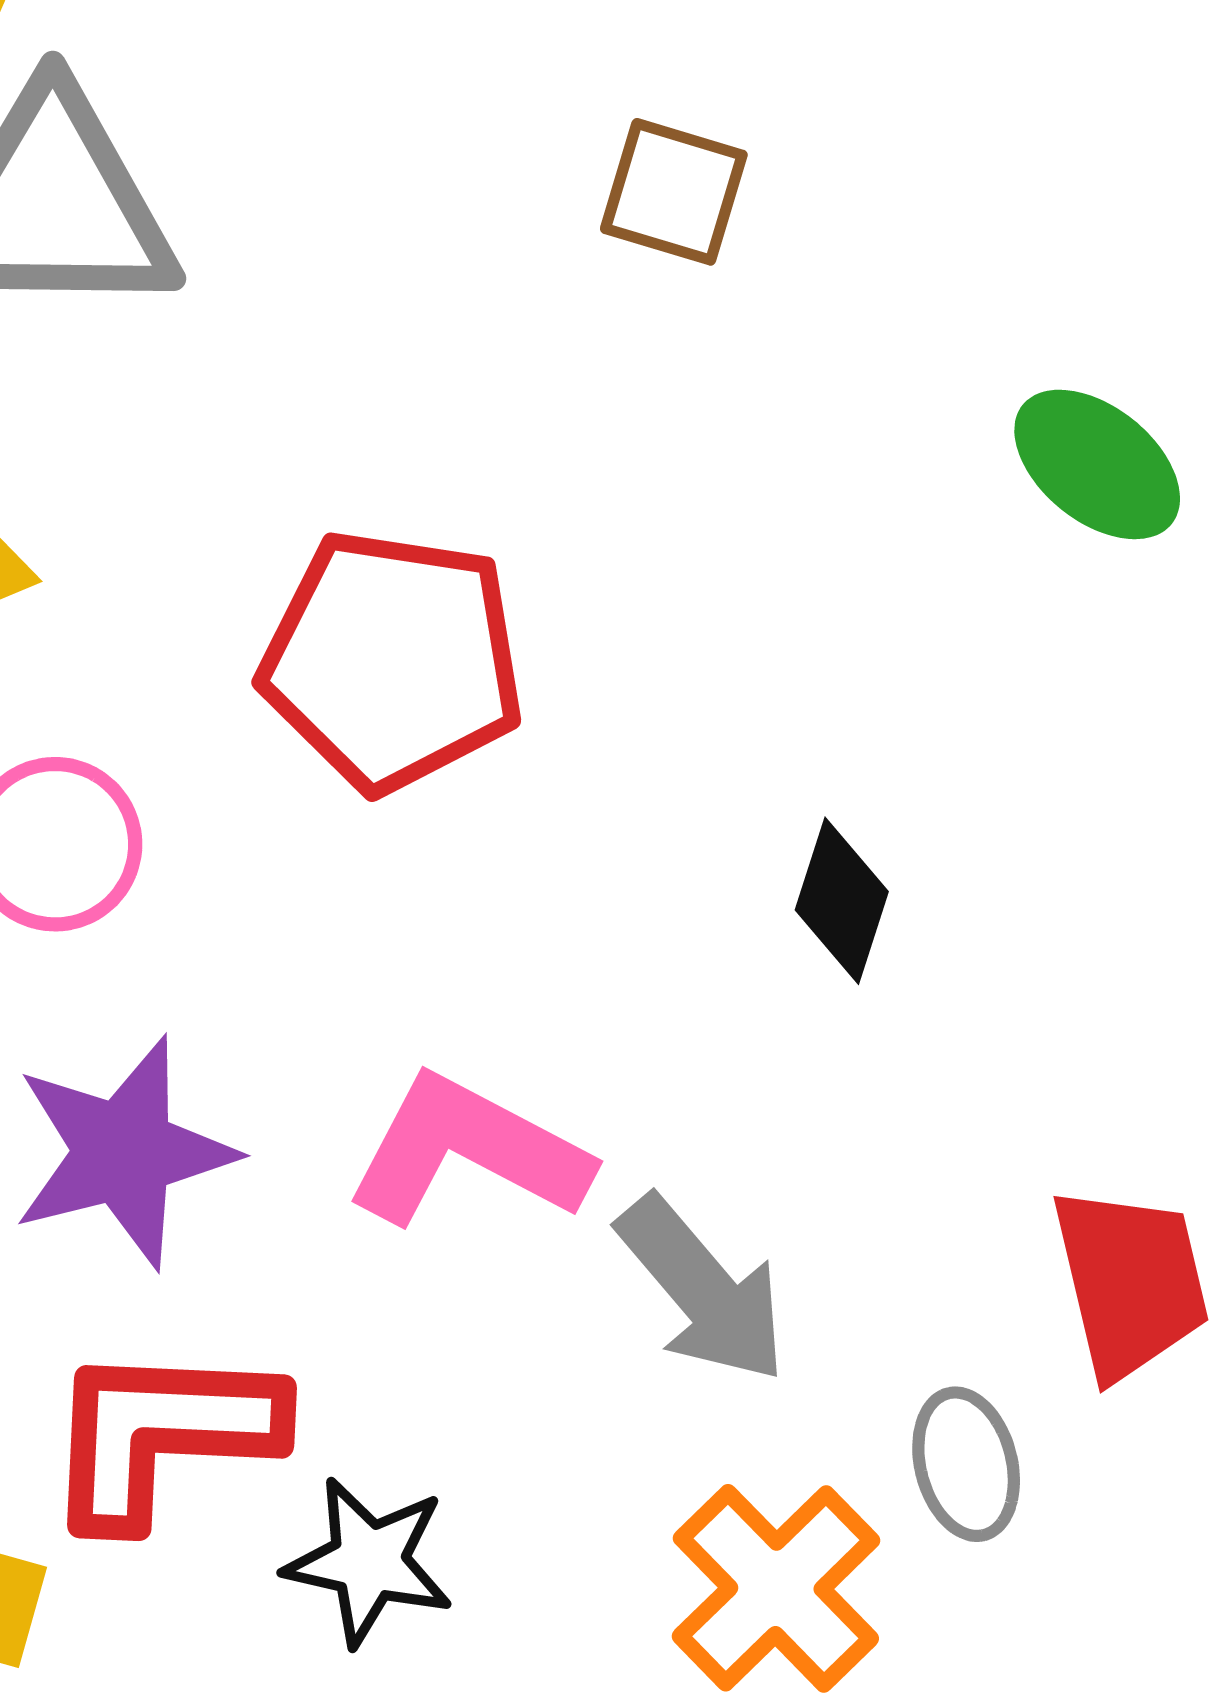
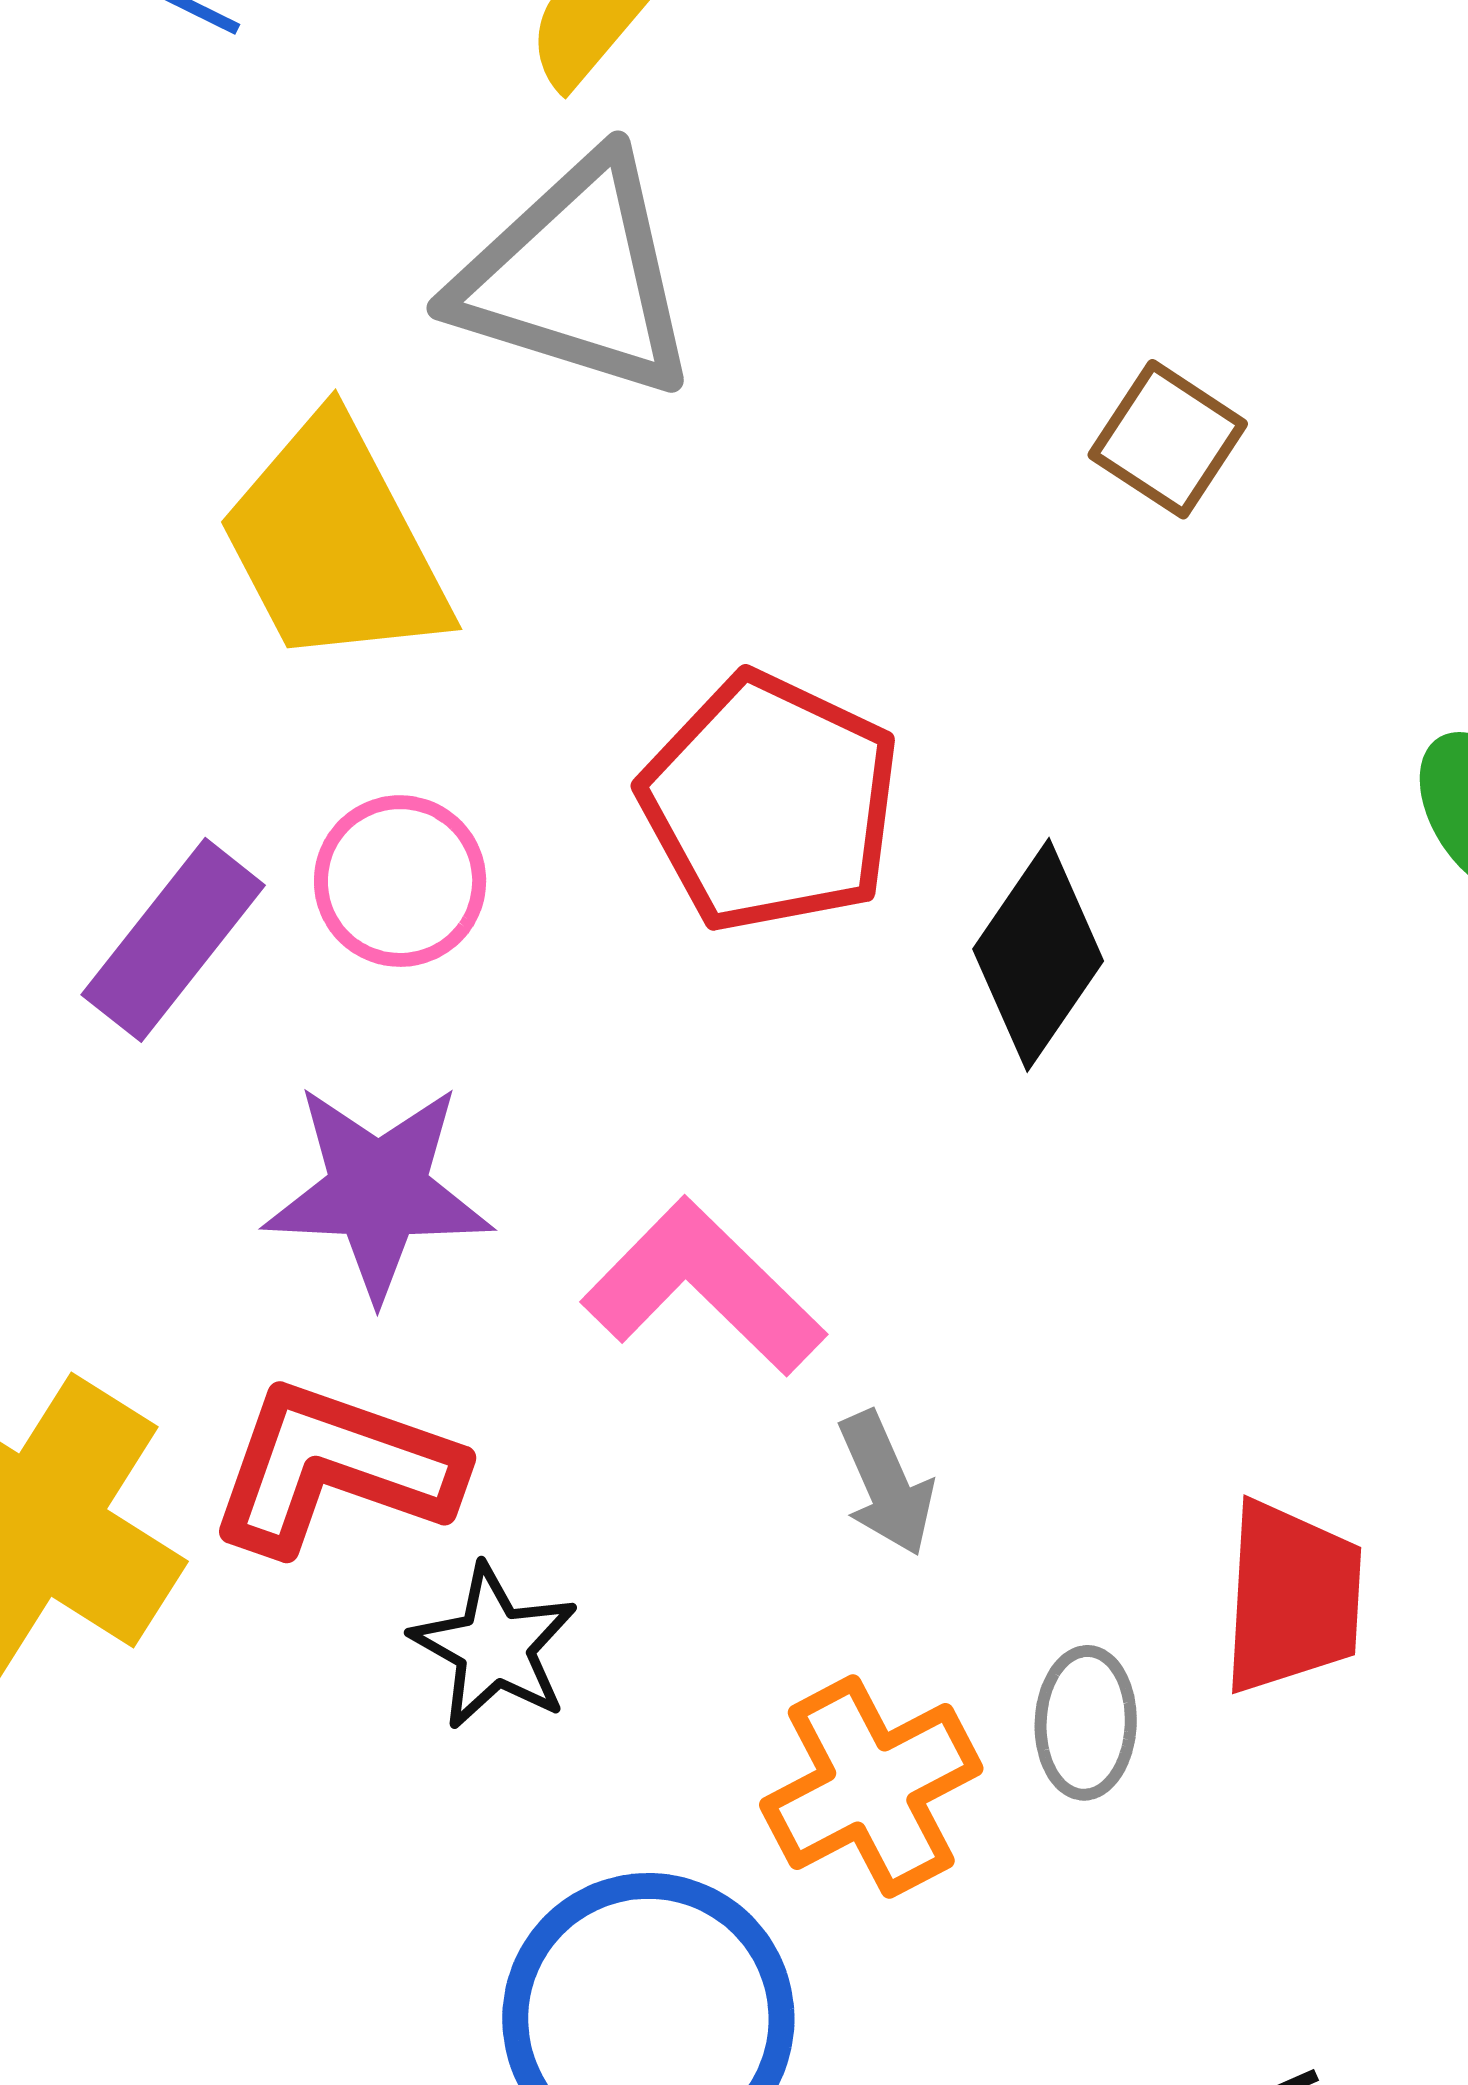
black diamond: (842, 901) -> (1038, 955), moved, size x1.4
gray arrow: (703, 1289) -> (886, 1484), size x0.7

